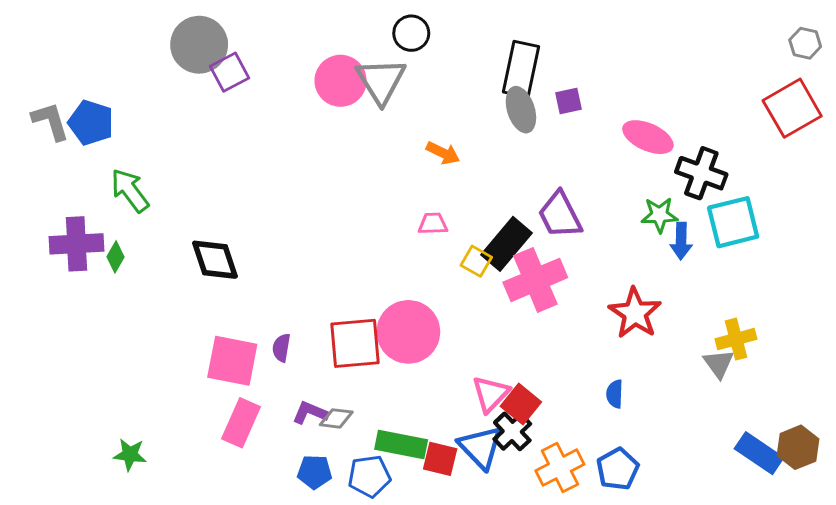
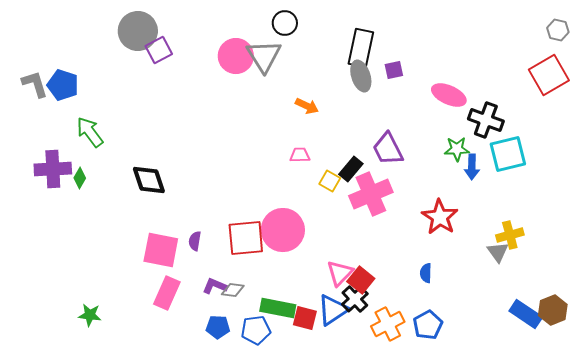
black rectangle: (506, 244) -> (351, 169), size x0.7
blue triangle: (481, 447) -> (333, 310), turned 40

